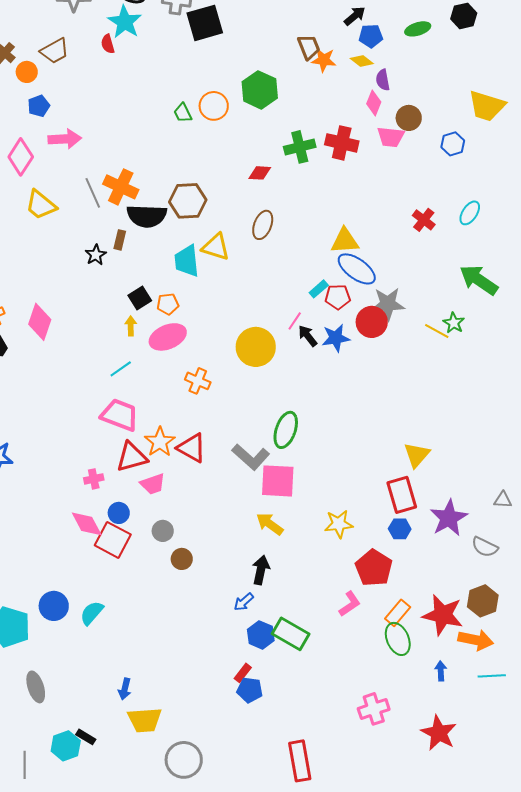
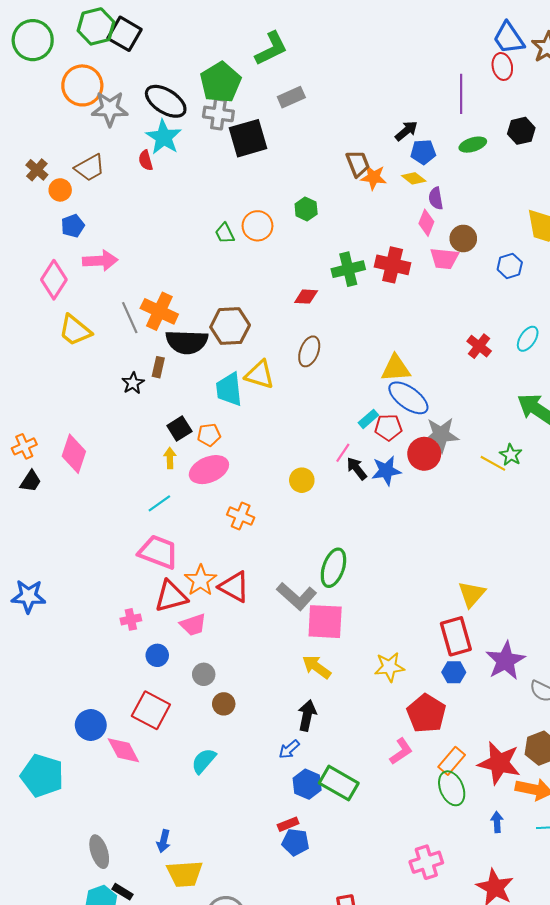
green hexagon: (260, 90) -> (306, 209), size x0.6
yellow circle: (256, 347) -> (302, 480), size x0.6
pink diamond: (87, 524) -> (123, 750), moved
red square: (113, 540) -> (151, 710), moved
blue circle: (54, 606) -> (91, 725), moved
cyan semicircle: (92, 613) -> (204, 761), moved
red rectangle: (243, 673) -> (288, 824), turned 30
gray ellipse: (36, 687) -> (99, 852), moved

